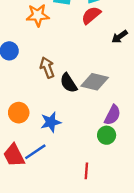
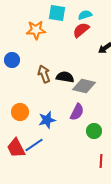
black semicircle: (69, 83) -> (65, 77), moved, turned 132
purple semicircle: (112, 115) -> (77, 112), moved
red line: (86, 171) -> (101, 161), moved

